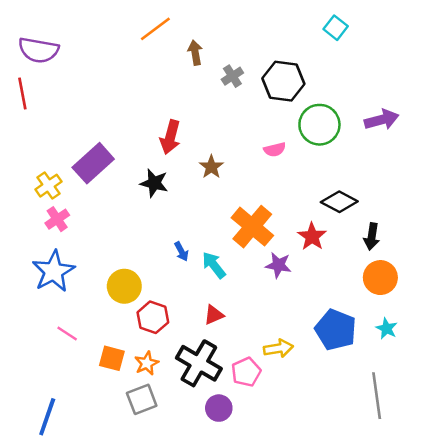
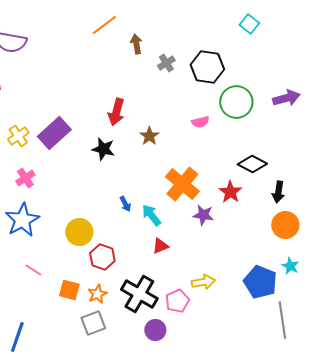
yellow cross: (48, 186) -> (18, 136), moved
red triangle: (214, 315) -> (160, 246), moved
blue pentagon: (336, 330) -> (260, 282), moved

